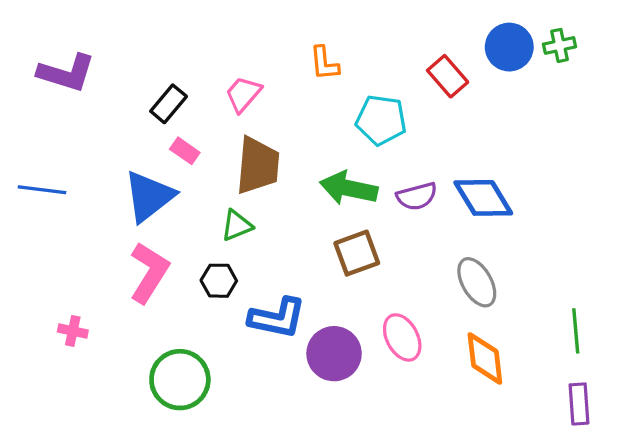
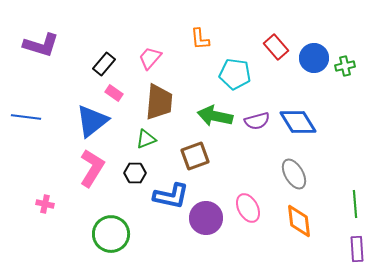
green cross: (560, 45) -> (345, 66), moved
blue circle: (509, 47) -> (314, 58), moved
brown square: (357, 253) -> (195, 156), moved

